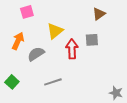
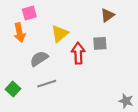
orange arrow: (18, 41) -> (20, 33), moved, turned 144
gray line: (53, 82) -> (47, 84), moved

